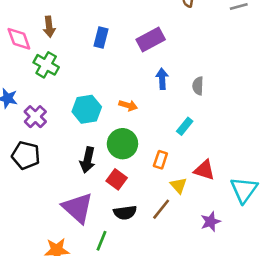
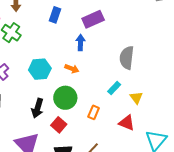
blue arrow: (162, 79) -> (80, 42), moved
gray semicircle: (198, 86) -> (127, 58), size x1.6
yellow triangle: (178, 185) -> (136, 98), moved

